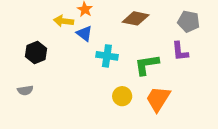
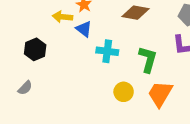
green L-shape: (147, 65) -> (148, 59), turned 116
gray semicircle: (25, 90) -> (25, 88), turned -35

